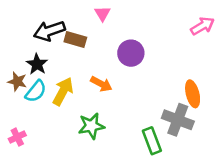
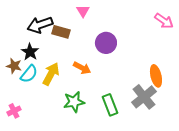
pink arrow: (202, 26) -> (164, 21), turned 66
gray cross: (178, 120) -> (144, 97), turned 30
green rectangle: (152, 141) -> (110, 105), moved

